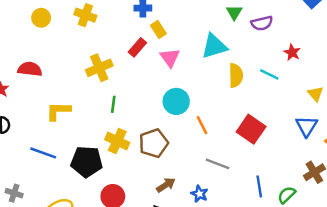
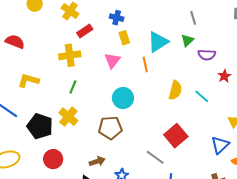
cyan triangle: (214, 46) -> (158, 42), moved, turned -30
red rectangle: (137, 47) -> (85, 31), moved
red star: (292, 52) -> (224, 76), moved
pink triangle: (170, 58) -> (112, 60), moved
orange line: (202, 125) -> (145, 64), moved
brown pentagon: (154, 143) -> (110, 128), moved
gray line: (217, 164) -> (155, 157), moved

